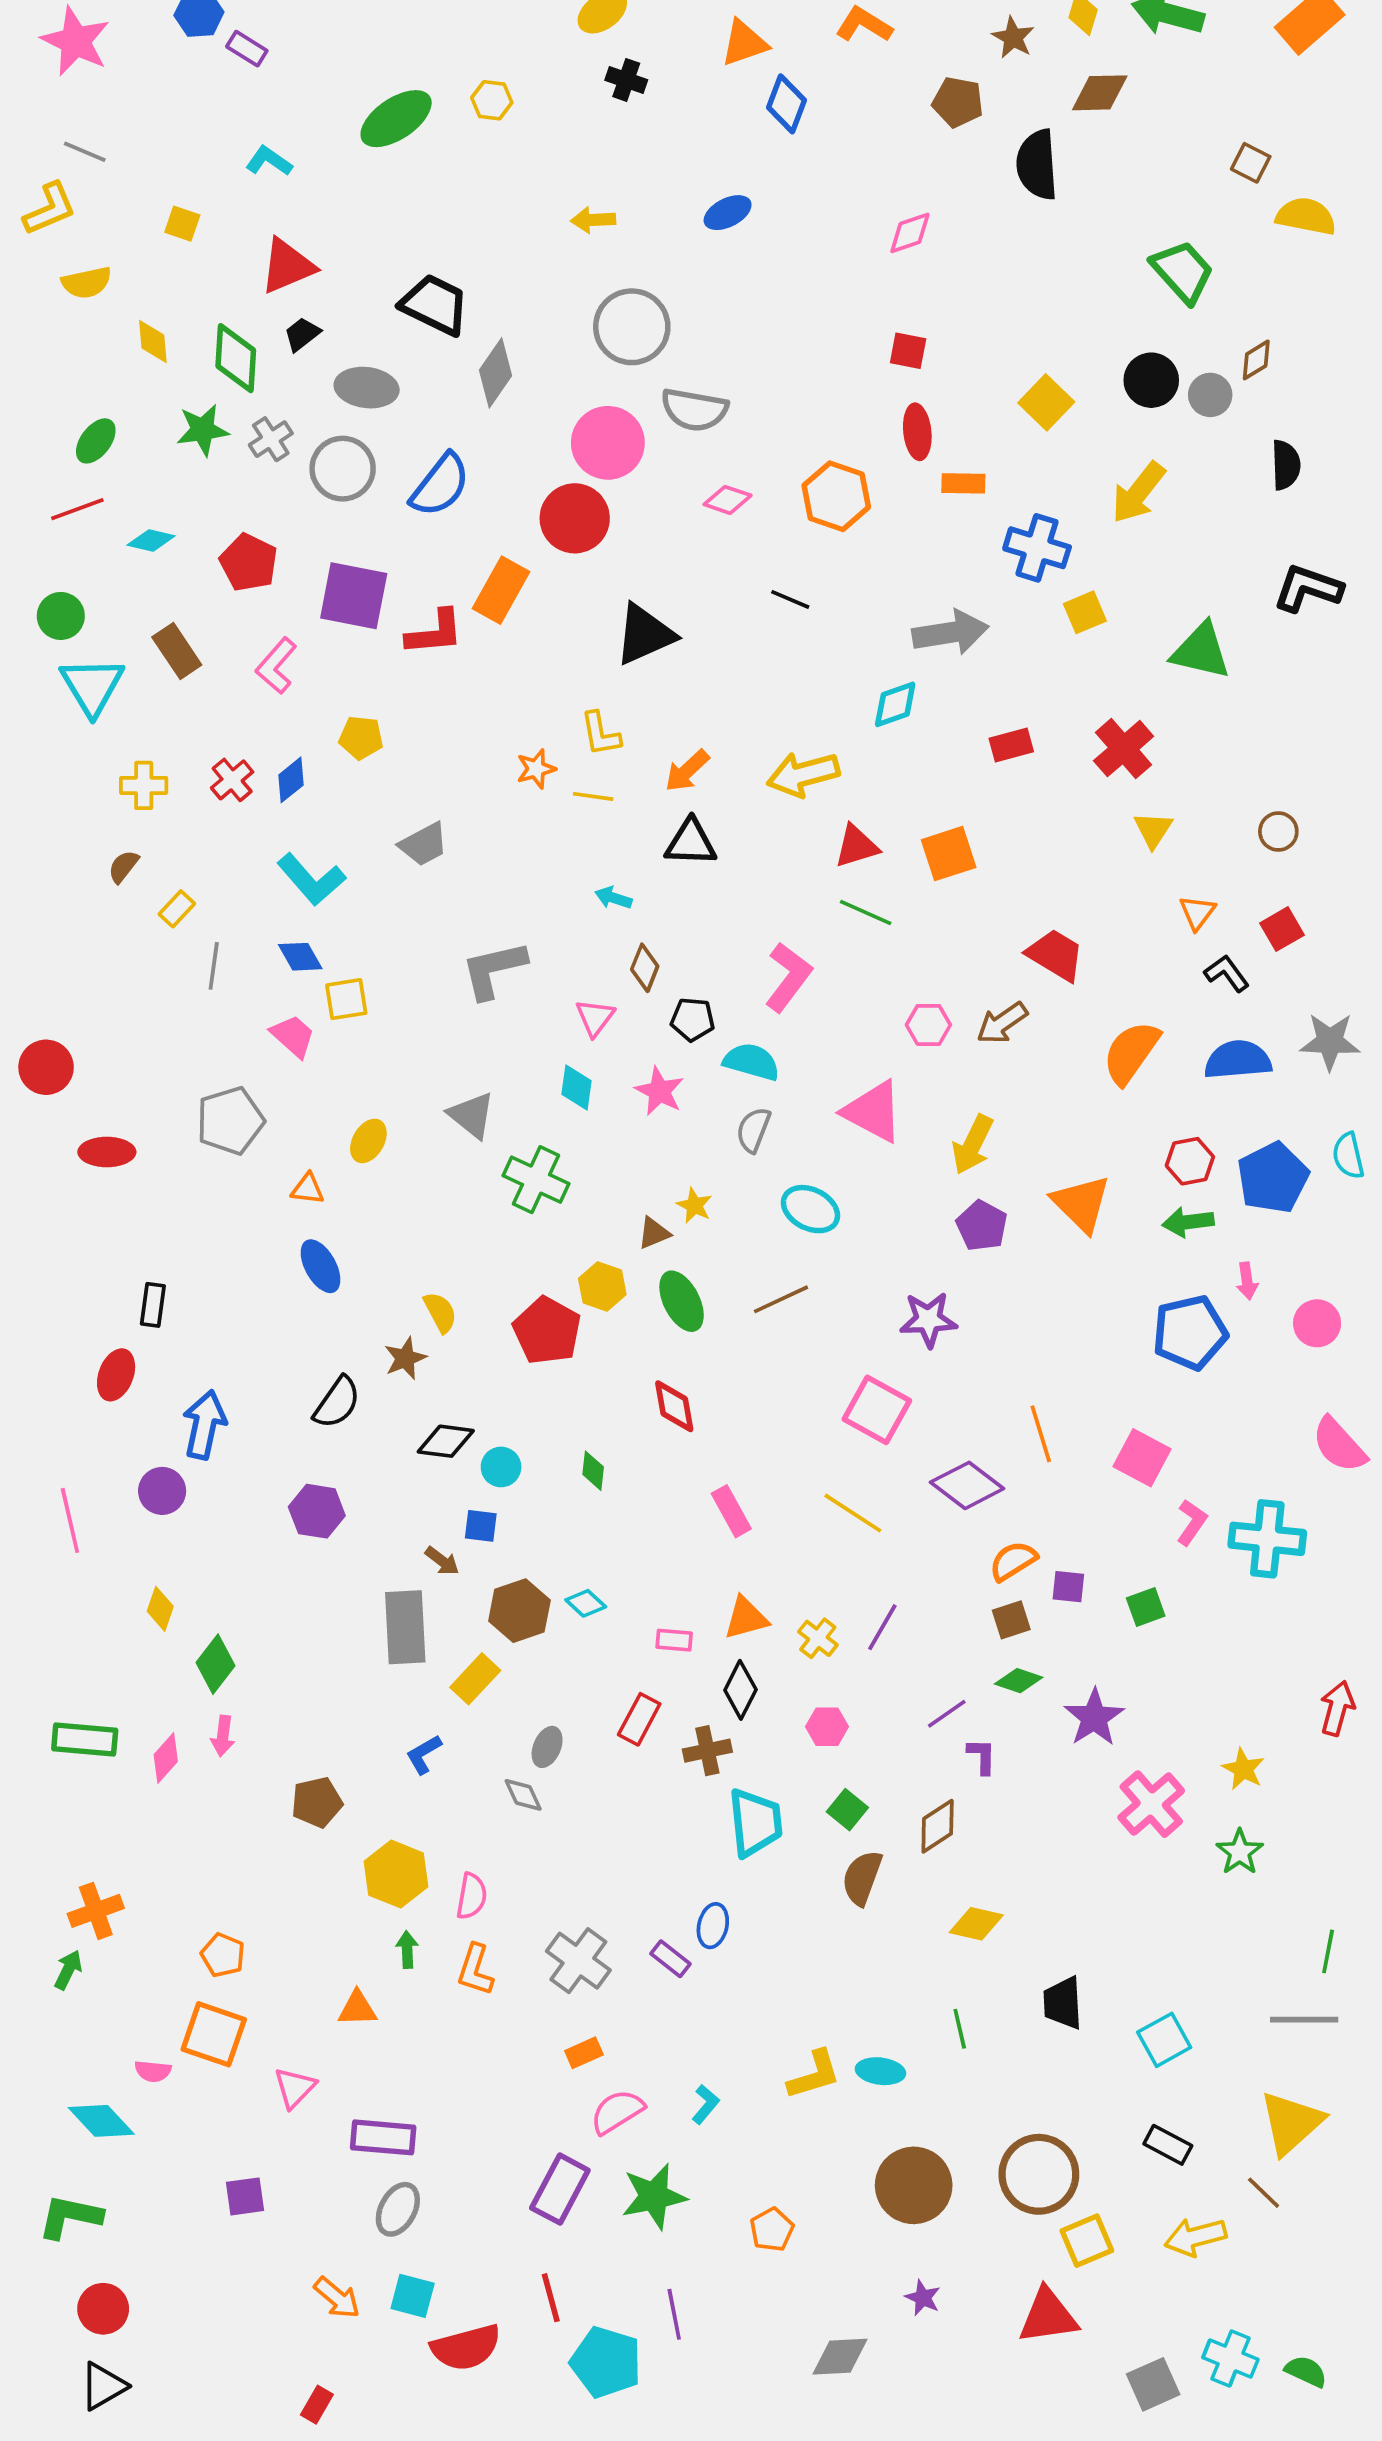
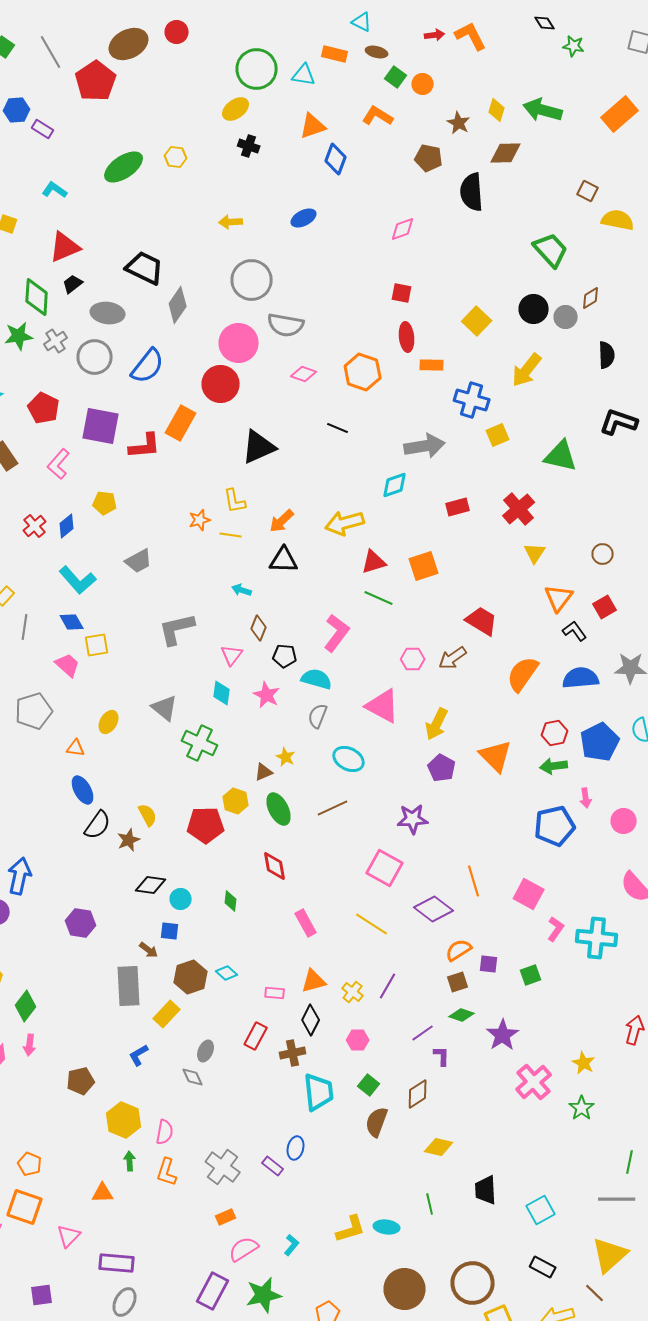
orange triangle: (1197, 913) -> (559, 598), size x1.4
red pentagon: (547, 1331) -> (206, 825), turned -30
black semicircle: (337, 1403) -> (98, 825), moved

